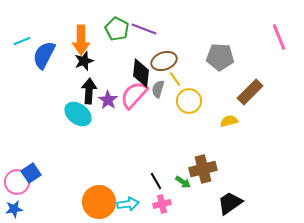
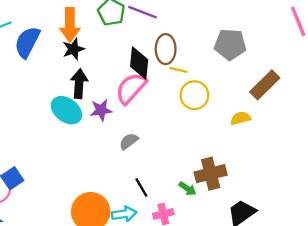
brown ellipse: (164, 61) -> (166, 49), turned -70
yellow line: (175, 79) -> (178, 70), turned -42
gray semicircle: (158, 89) -> (129, 141), moved, turned 36
purple star: (108, 100) -> (101, 110), moved, turned 30
black line: (156, 181) -> (141, 187), moved

